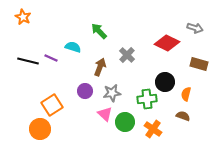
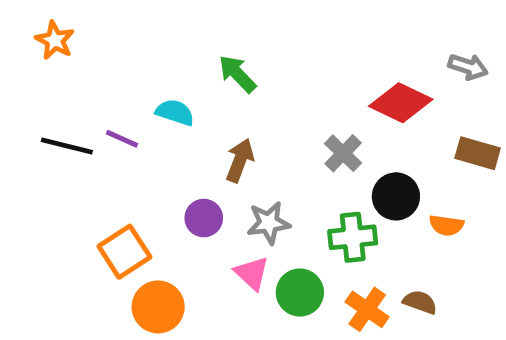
gray cross: (127, 55) -> (343, 153), moved
orange semicircle: (186, 94) -> (446, 225), turned -96
brown semicircle: (183, 116) -> (420, 302), moved
orange circle: (40, 129) -> (158, 307), moved

